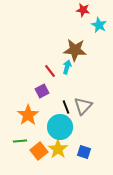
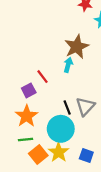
brown star: (75, 50) -> (77, 47), turned -30
red line: (50, 71) -> (43, 77), moved
purple square: (42, 91) -> (29, 90), moved
green line: (20, 141) -> (26, 139), moved

